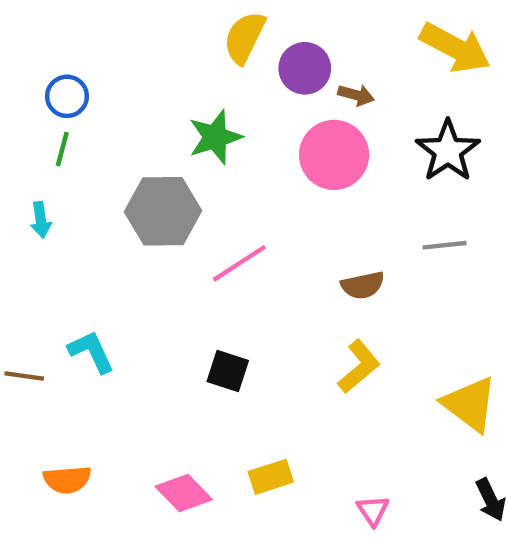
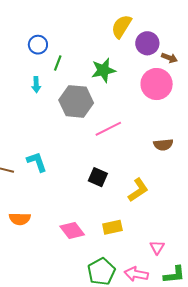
green line: (62, 149) -> (58, 63), moved
cyan arrow: (41, 220) -> (36, 85), moved
yellow L-shape: (359, 366) -> (138, 190), moved

